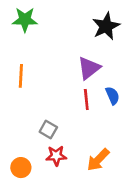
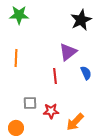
red line: (86, 99) -> (55, 76), moved
gray square: (48, 130) -> (30, 103), moved, turned -32
red star: (56, 156) -> (51, 111), moved

